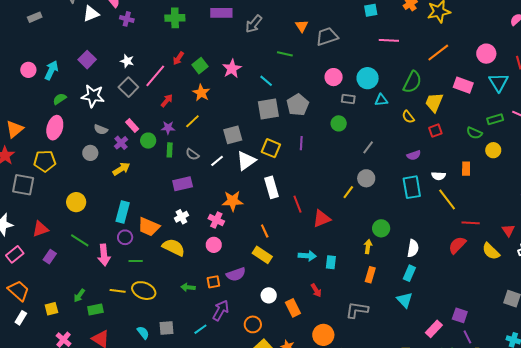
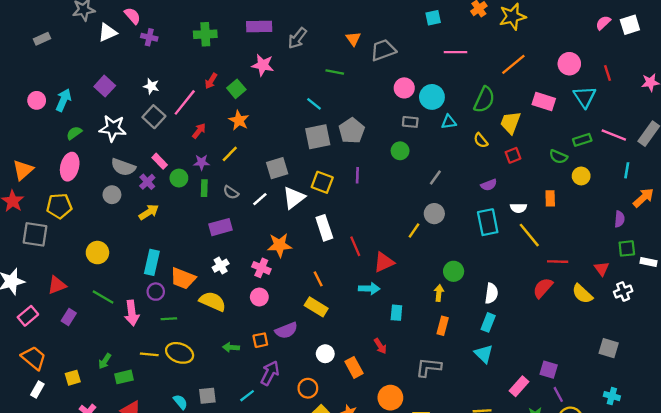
pink star: (232, 69) -> (263, 65), moved, turned -30
pink circle: (334, 77) -> (404, 88), moved
gray semicircle: (101, 130) -> (123, 167), size x1.5
cyan arrow: (307, 256) -> (369, 289), moved

